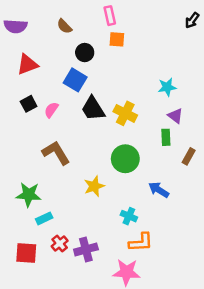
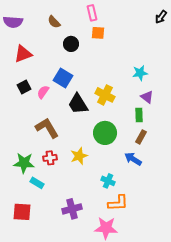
blue square: (75, 80) -> (63, 78), moved
black trapezoid: (93, 109) -> (78, 104), moved
brown rectangle: (189, 156) -> (141, 137), moved
cyan rectangle: (44, 218) -> (37, 183), turned 56
red cross: (60, 243) -> (50, 158), moved, turned 32

